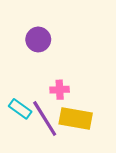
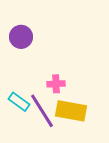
purple circle: (38, 39) -> (21, 37), moved

